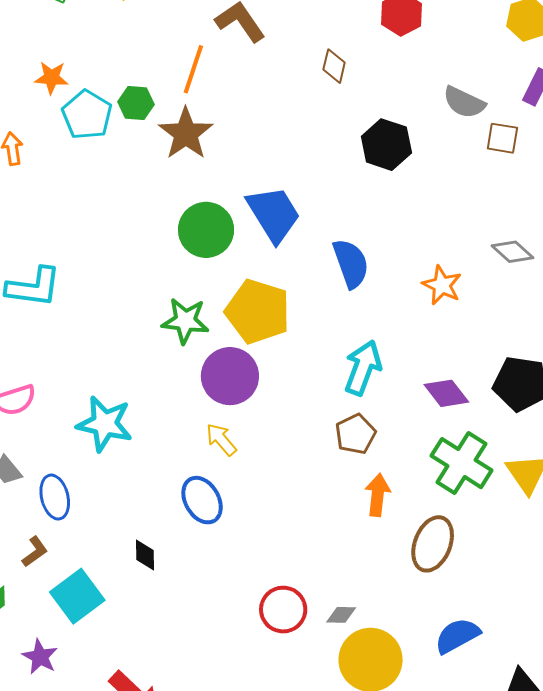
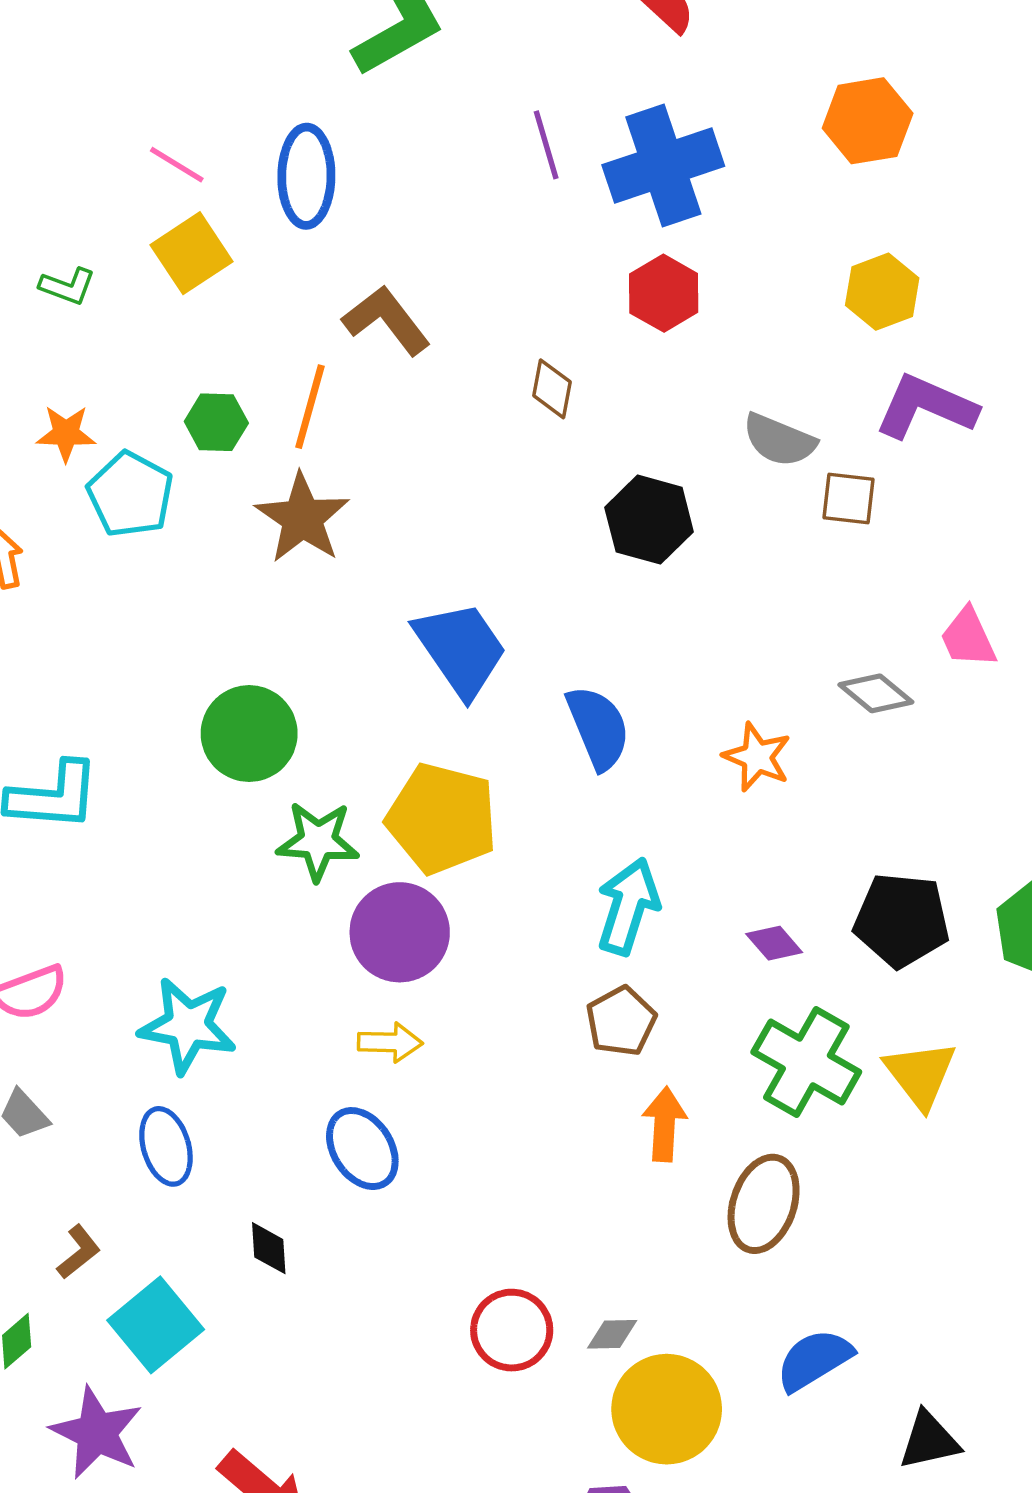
green hexagon: (136, 103) -> (216, 422), moved
green circle: (206, 230) -> (249, 734), moved
purple diamond: (446, 393) -> (774, 943), size x0.7
yellow arrow: (221, 440) -> (390, 1042), turned 135
blue ellipse: (55, 497) -> (166, 1146), moved
purple star: (40, 657) -> (97, 1433), size x1.5

